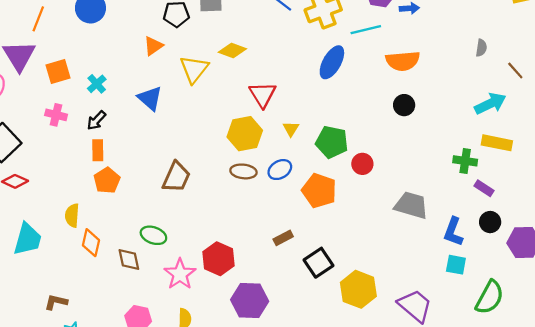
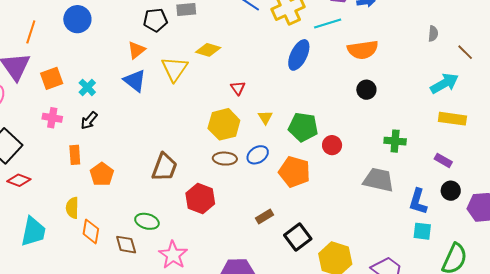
red triangle: (263, 95) -> (238, 88), size x0.6
blue triangle: (150, 98) -> (135, 81), moved
orange rectangle: (98, 150) -> (75, 155), moved
green cross: (465, 161) -> (395, 141), moved
red hexagon: (219, 259) -> (200, 198), moved

